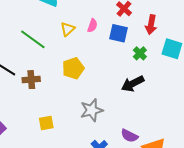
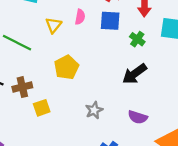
gray star: (92, 110) -> (94, 110), size x0.7
yellow square: (46, 123) -> (42, 108), moved
purple semicircle: (129, 136) -> (138, 117), moved

